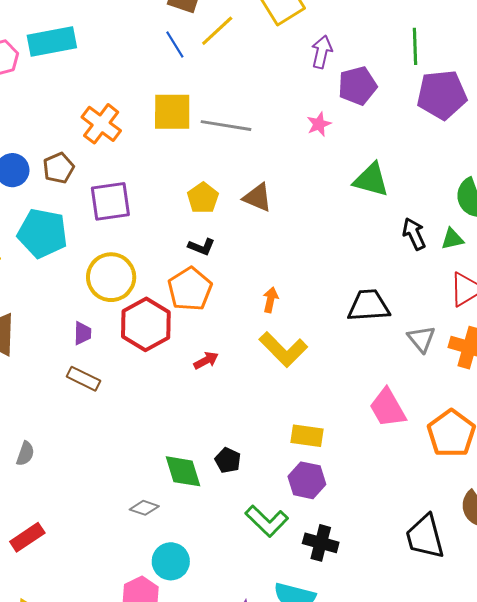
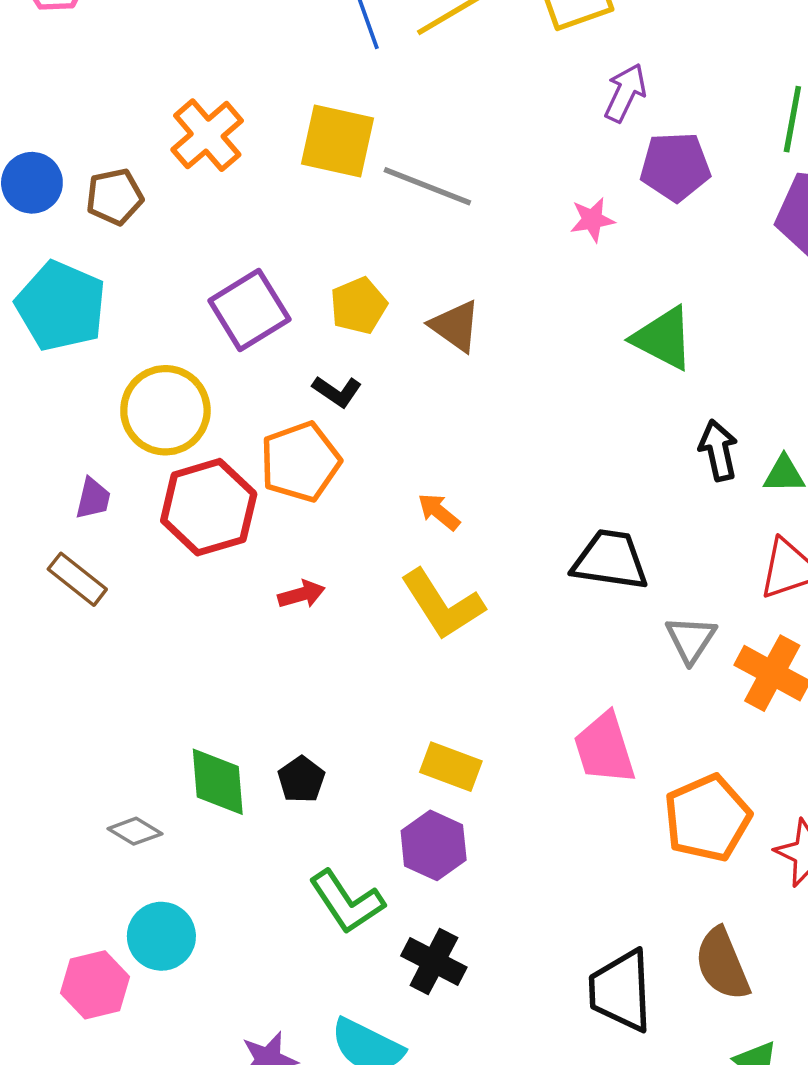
purple square: (110, 201) -> (249, 310), moved, turned -36
orange arrow: (270, 300) -> (439, 512), turned -75

